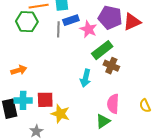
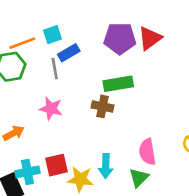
pink star: (88, 29) -> (51, 109), moved
green rectangle: (102, 50) -> (118, 84), turned 40
brown cross: (111, 66) -> (103, 106), moved
cyan arrow: (86, 78) -> (106, 166), moved

